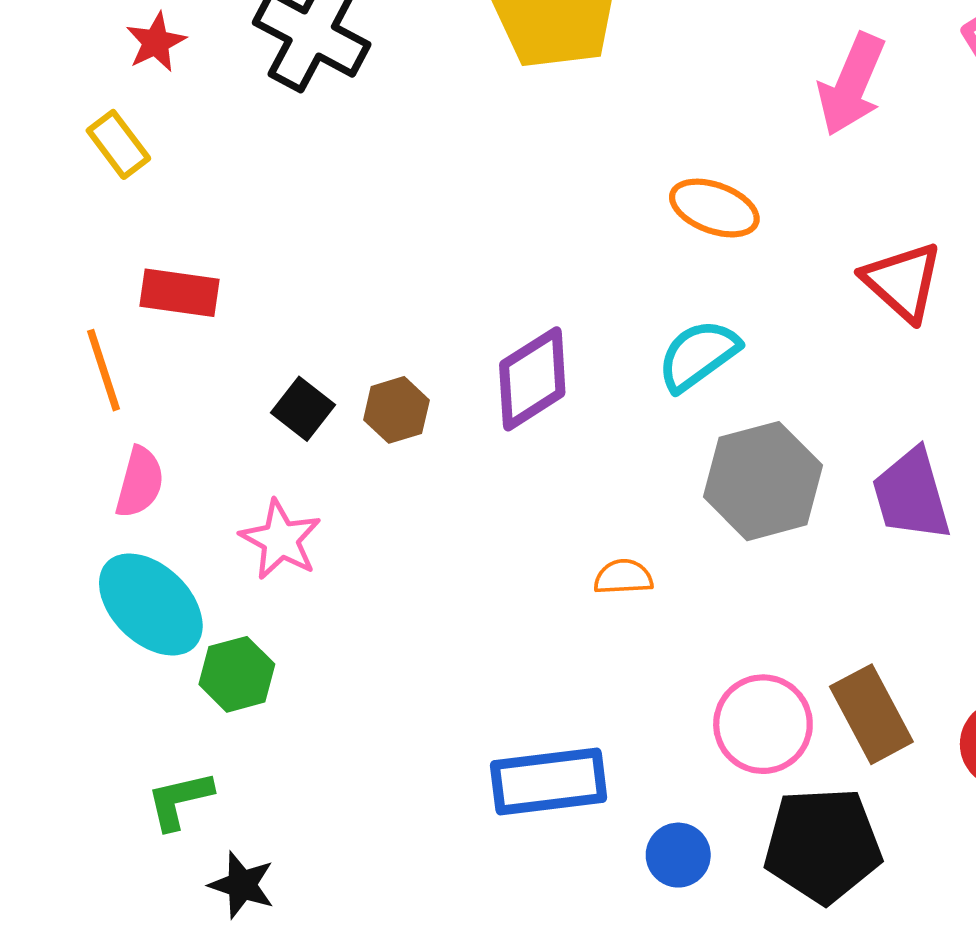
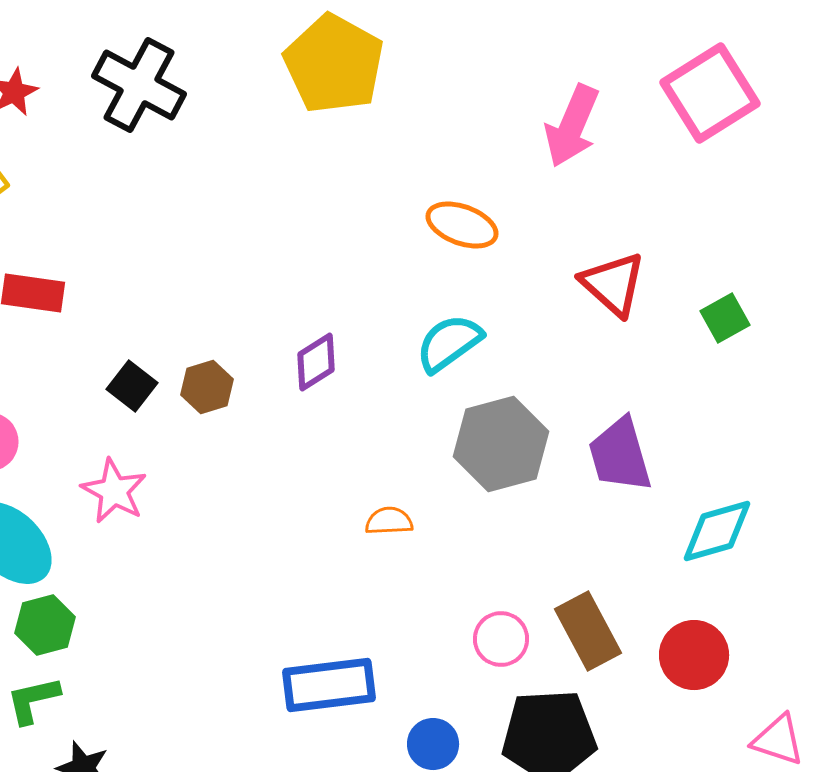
purple diamond: (532, 379) -> (316, 362), size x0.7
green hexagon: (237, 674) -> (45, 625), moved
pink circle: (763, 724) -> (501, 639), size x0.7

